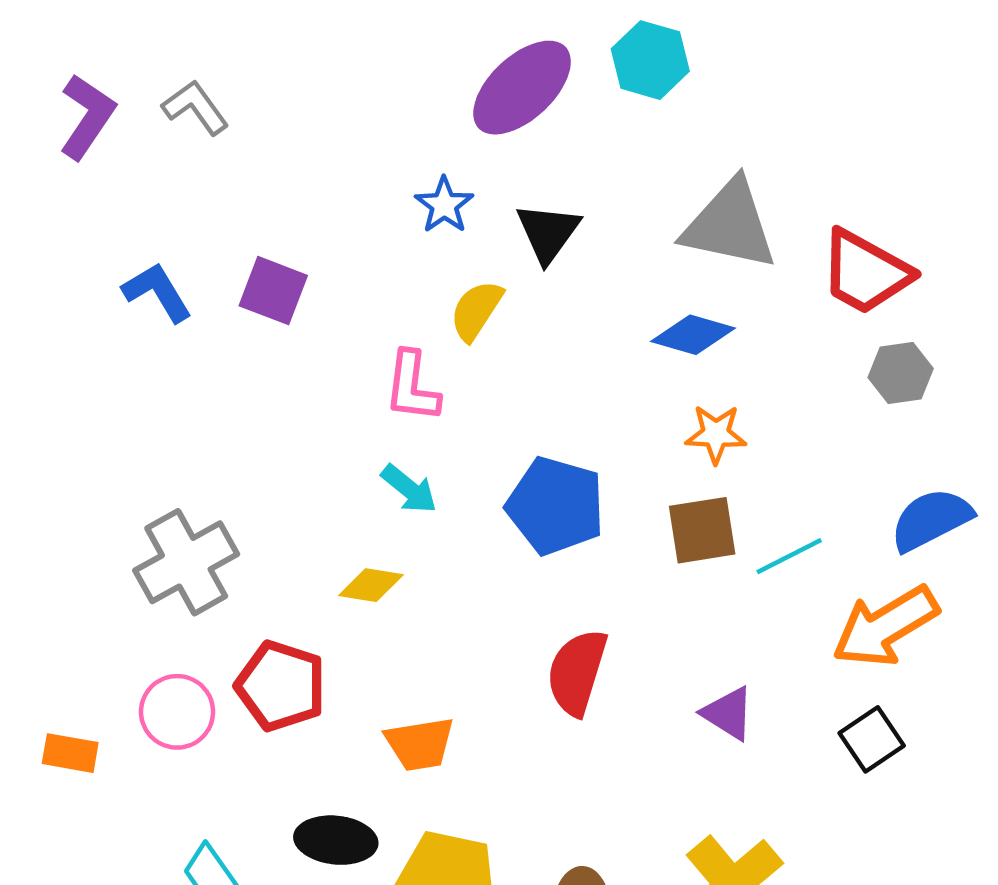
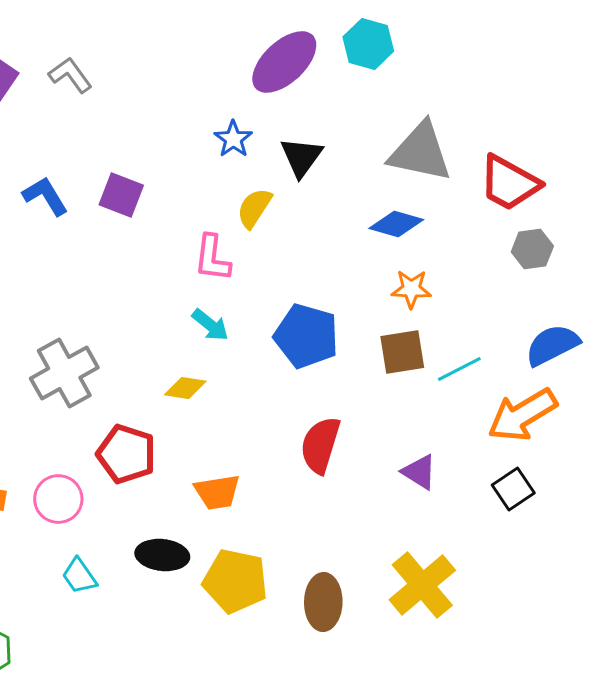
pink circle: (177, 712) -> (58, 499), moved

